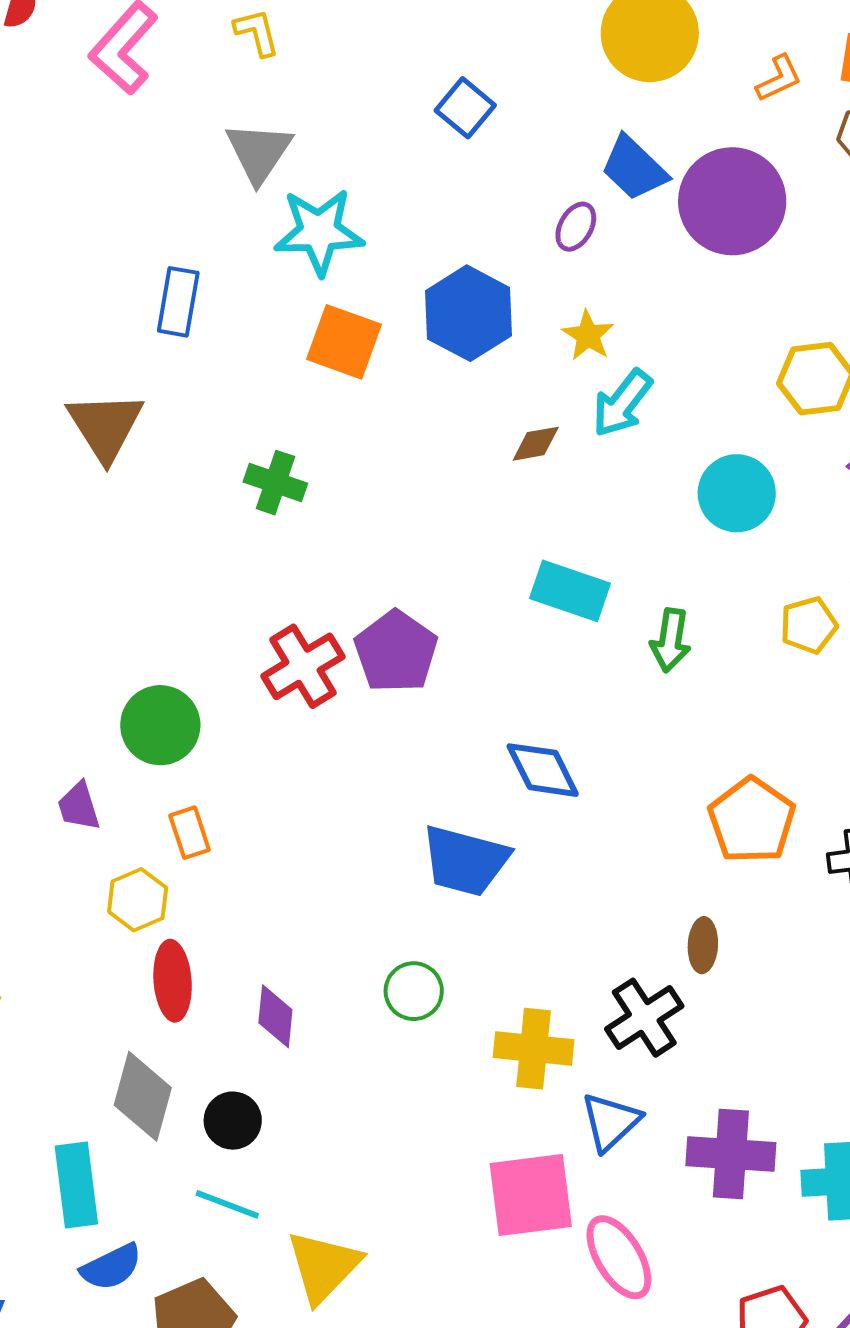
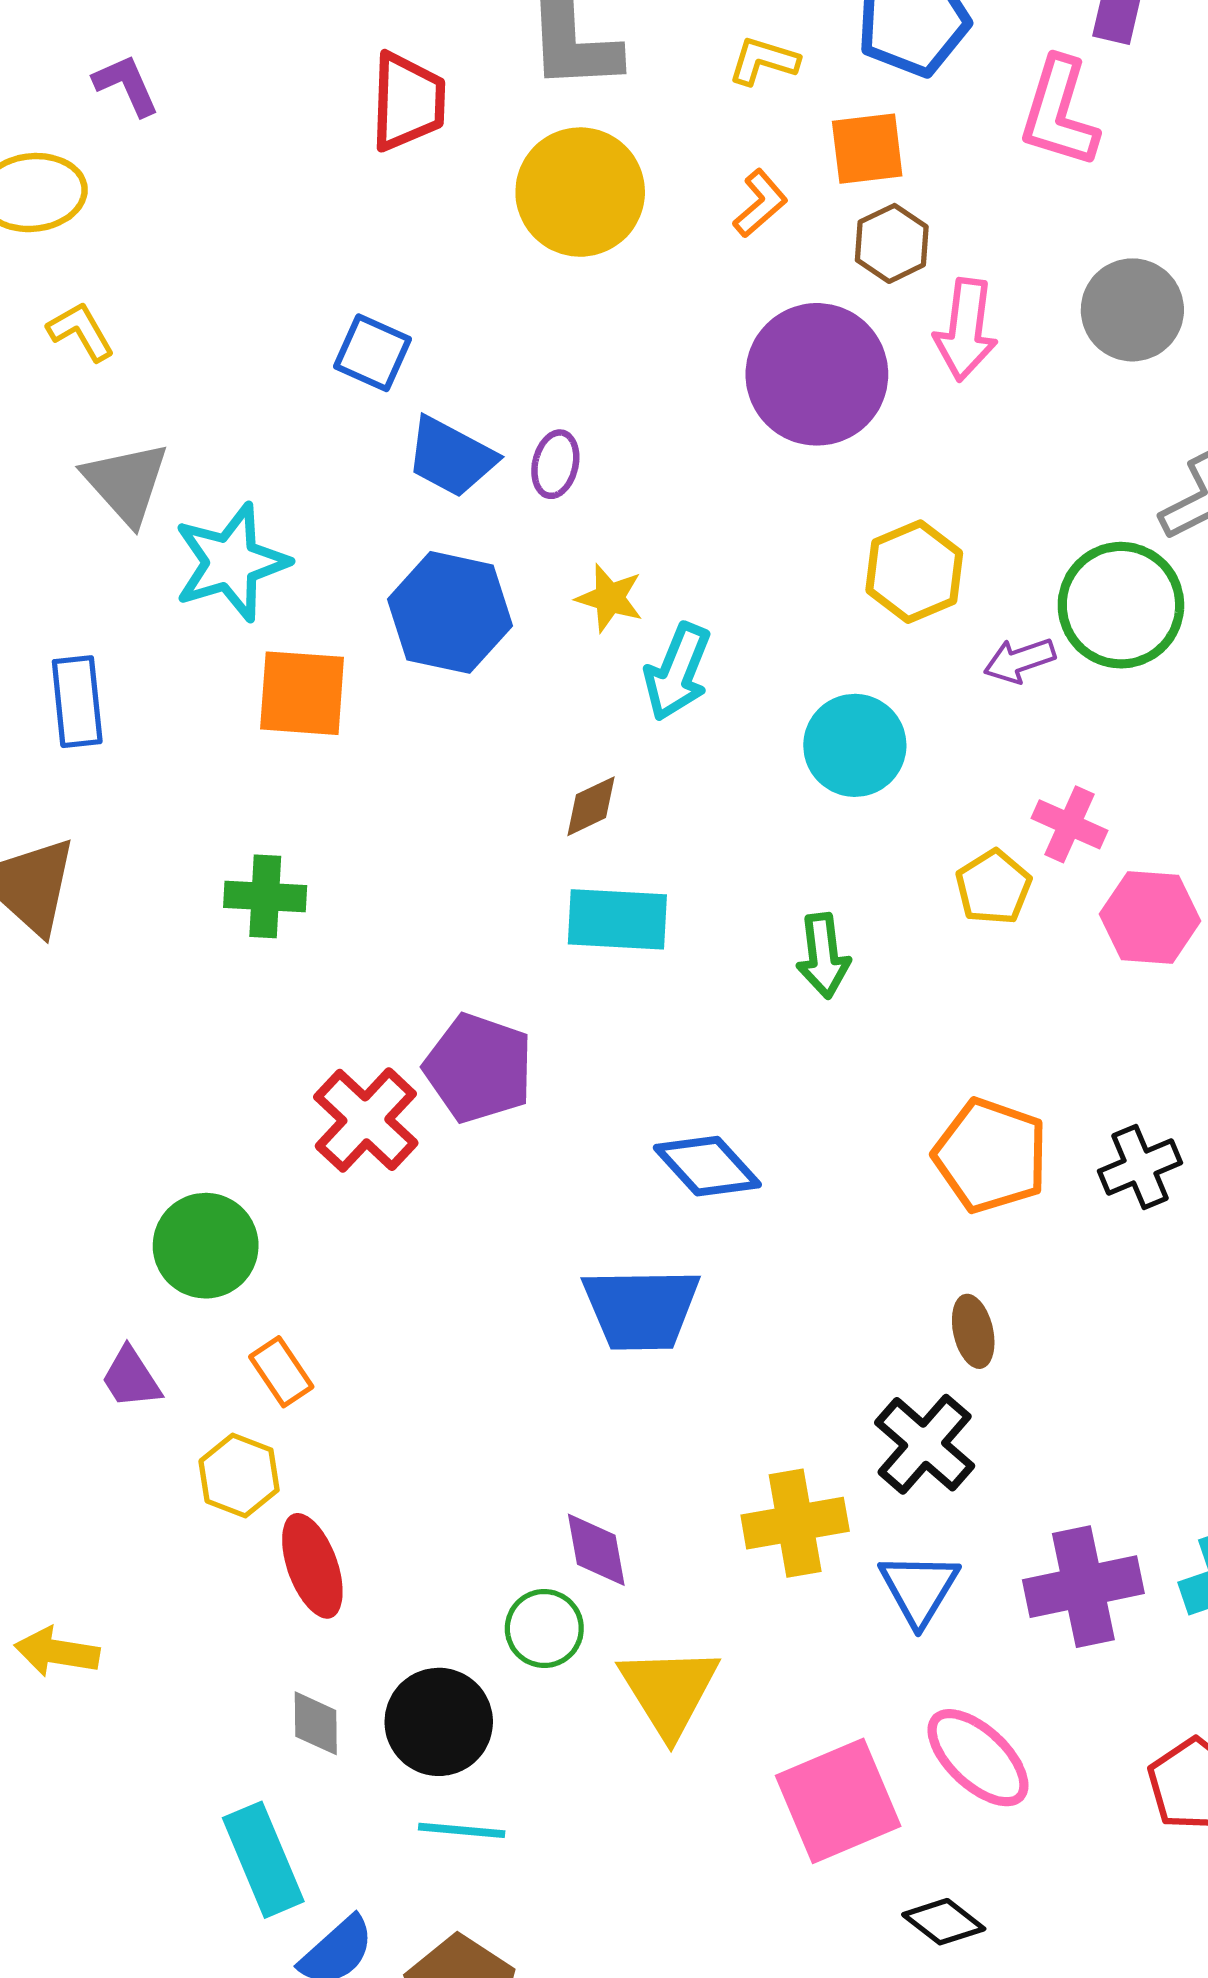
blue trapezoid: (634, 168) -> (451, 457), moved
purple circle: (732, 201) -> (817, 374), moved
brown diamond: (536, 444) -> (591, 806), moved
cyan rectangle: (570, 591) -> (617, 919), moved
green circle: (414, 991) -> (544, 1628), moved
purple diamond: (275, 1016) -> (596, 1550), moved
gray diamond: (143, 1096) -> (316, 1723), size x0.6
black circle: (233, 1121) -> (439, 1722), size x1.4
pink square: (531, 1195) -> (838, 1801), moved
yellow triangle: (323, 1266) -> (669, 1691), moved

